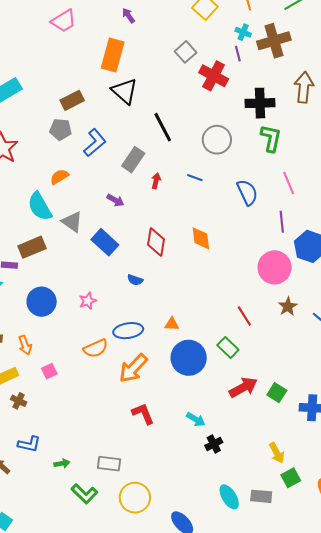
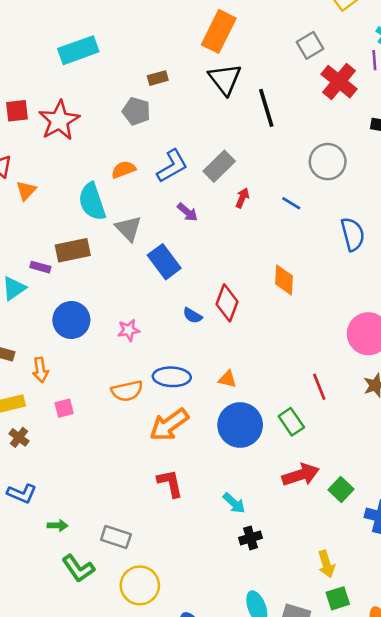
brown rectangle: (72, 100) -> (158, 78), size x0.7
black line: (163, 127) -> (266, 108), moved
blue L-shape: (95, 143) -> (172, 166), moved
red diamond: (156, 242) -> (227, 303), moved

